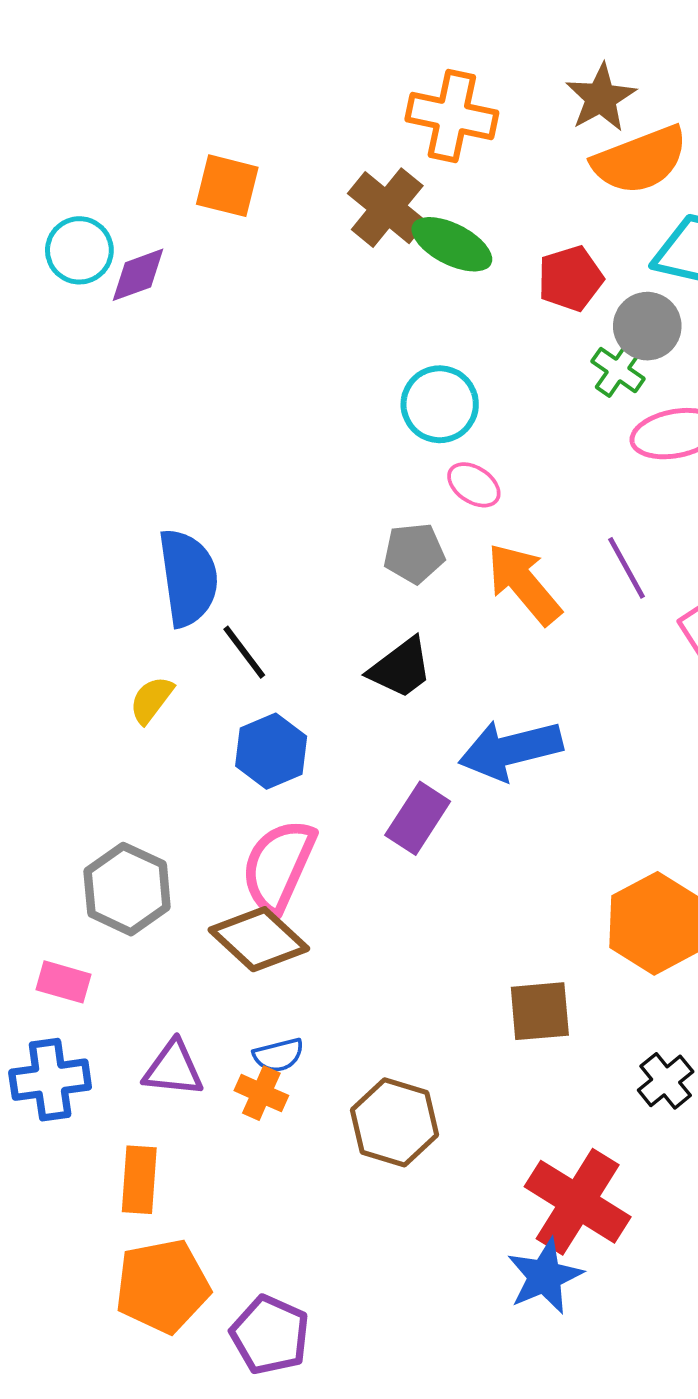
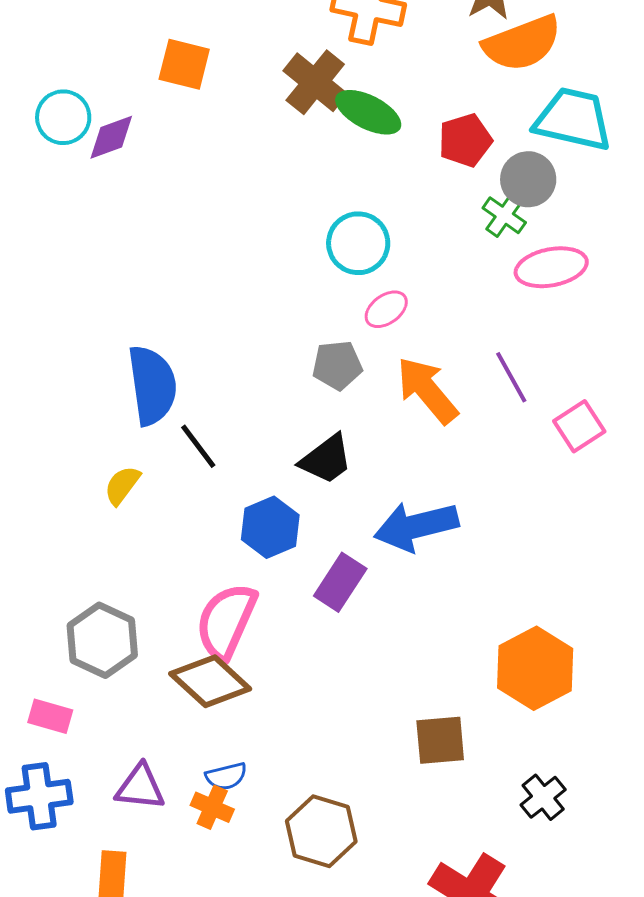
pink ellipse: (474, 485) -> (386, 309), turned -69
blue hexagon: (271, 751) -> (270, 527), moved

